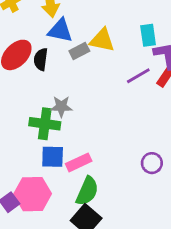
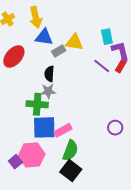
black semicircle: (41, 59) -> (49, 74), moved
purple line: (138, 76) -> (102, 66), turned 72
blue square: (53, 157) -> (44, 127), size x1.4

